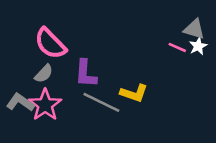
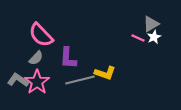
gray triangle: (194, 29) -> (151, 24), turned -48
gray line: (101, 102) -> (80, 80), turned -40

